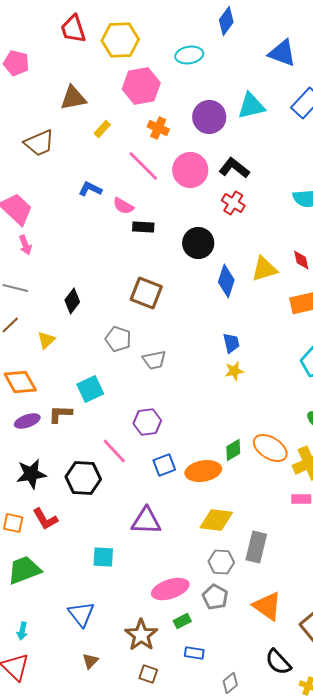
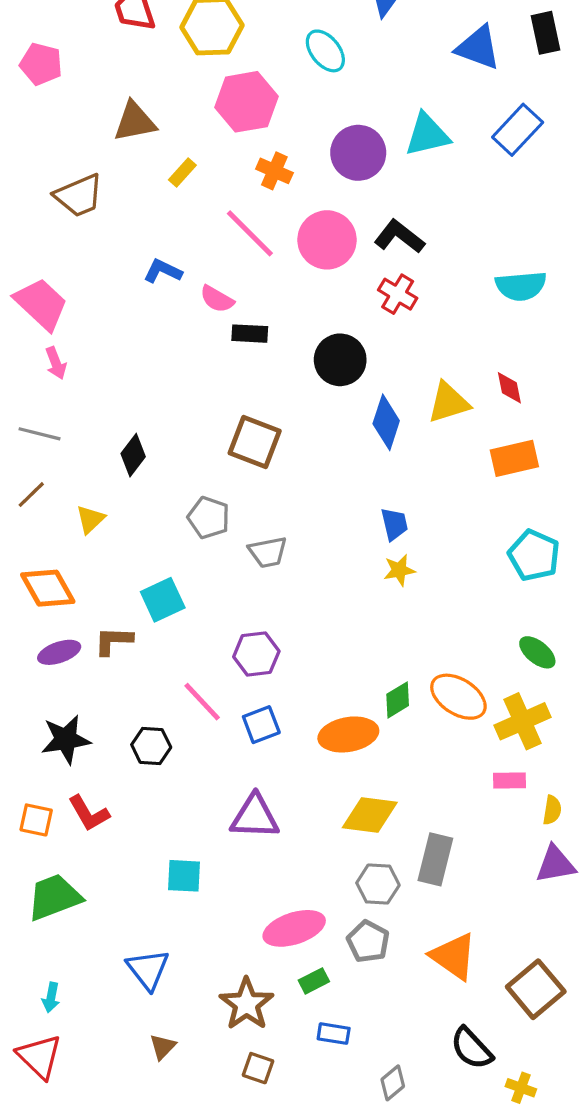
cyan ellipse: (189, 55) -> (325, 51), turned 60
blue square: (164, 465) -> (261, 725), moved
black hexagon: (83, 478) -> (151, 746), size x0.7

